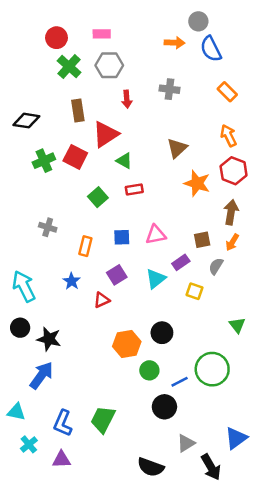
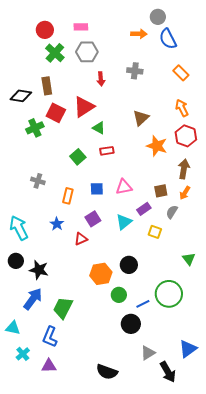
brown rectangle: (78, 110) -> (47, 86), moved
red square: (75, 157) -> (56, 113), moved
green trapezoid: (103, 419) -> (63, 308), moved
black semicircle: (151, 467) -> (107, 372), moved

